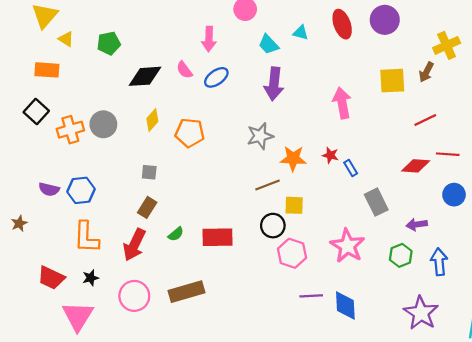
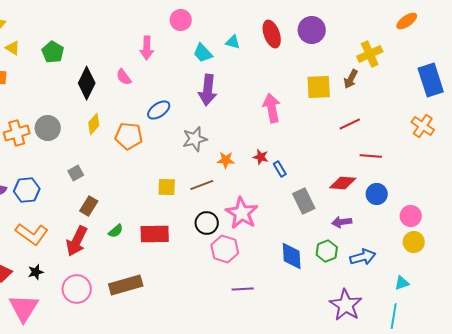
green pentagon: (109, 43) -> (53, 52), turned -30
black diamond: (145, 76) -> (87, 83), turned -60
blue ellipse: (216, 77) -> (159, 110), moved
orange star: (293, 158) -> (226, 160), size x0.7
red diamond: (416, 166) -> (343, 183), moved
gray square: (149, 172) -> (76, 173), moved, turned -35
yellow square: (294, 205) -> (167, 187), moved
orange L-shape: (86, 237) -> (32, 234), turned -56
pink star: (347, 246) -> (242, 213), moved
blue arrow: (439, 262) -> (363, 257), turned 80
blue diamond: (345, 305) -> (292, 256), moved

